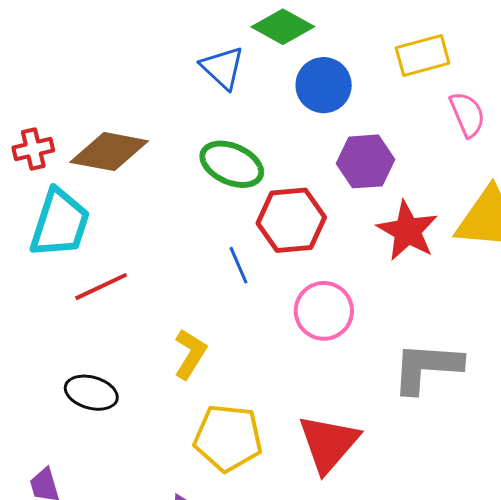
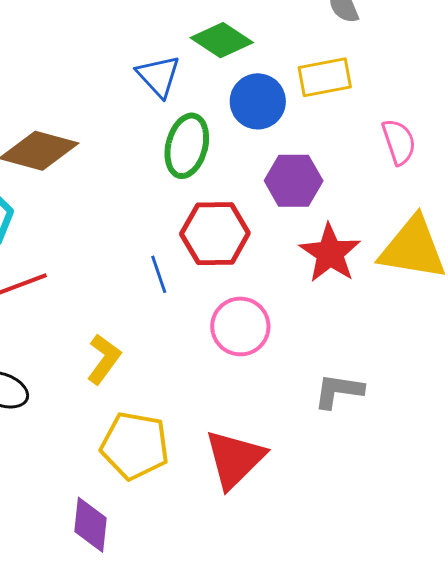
yellow rectangle: (423, 55) -> (325, 77), moved
green ellipse: (232, 164) -> (187, 146), moved, turned 76
gray L-shape: (427, 367) -> (338, 391), size x0.7

